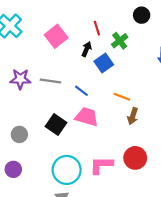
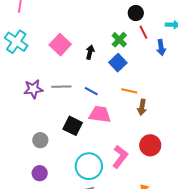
red line: (97, 28) -> (143, 32), moved
blue square: (104, 63) -> (118, 63), moved
pink L-shape: (101, 165) -> (120, 157), turned 135

